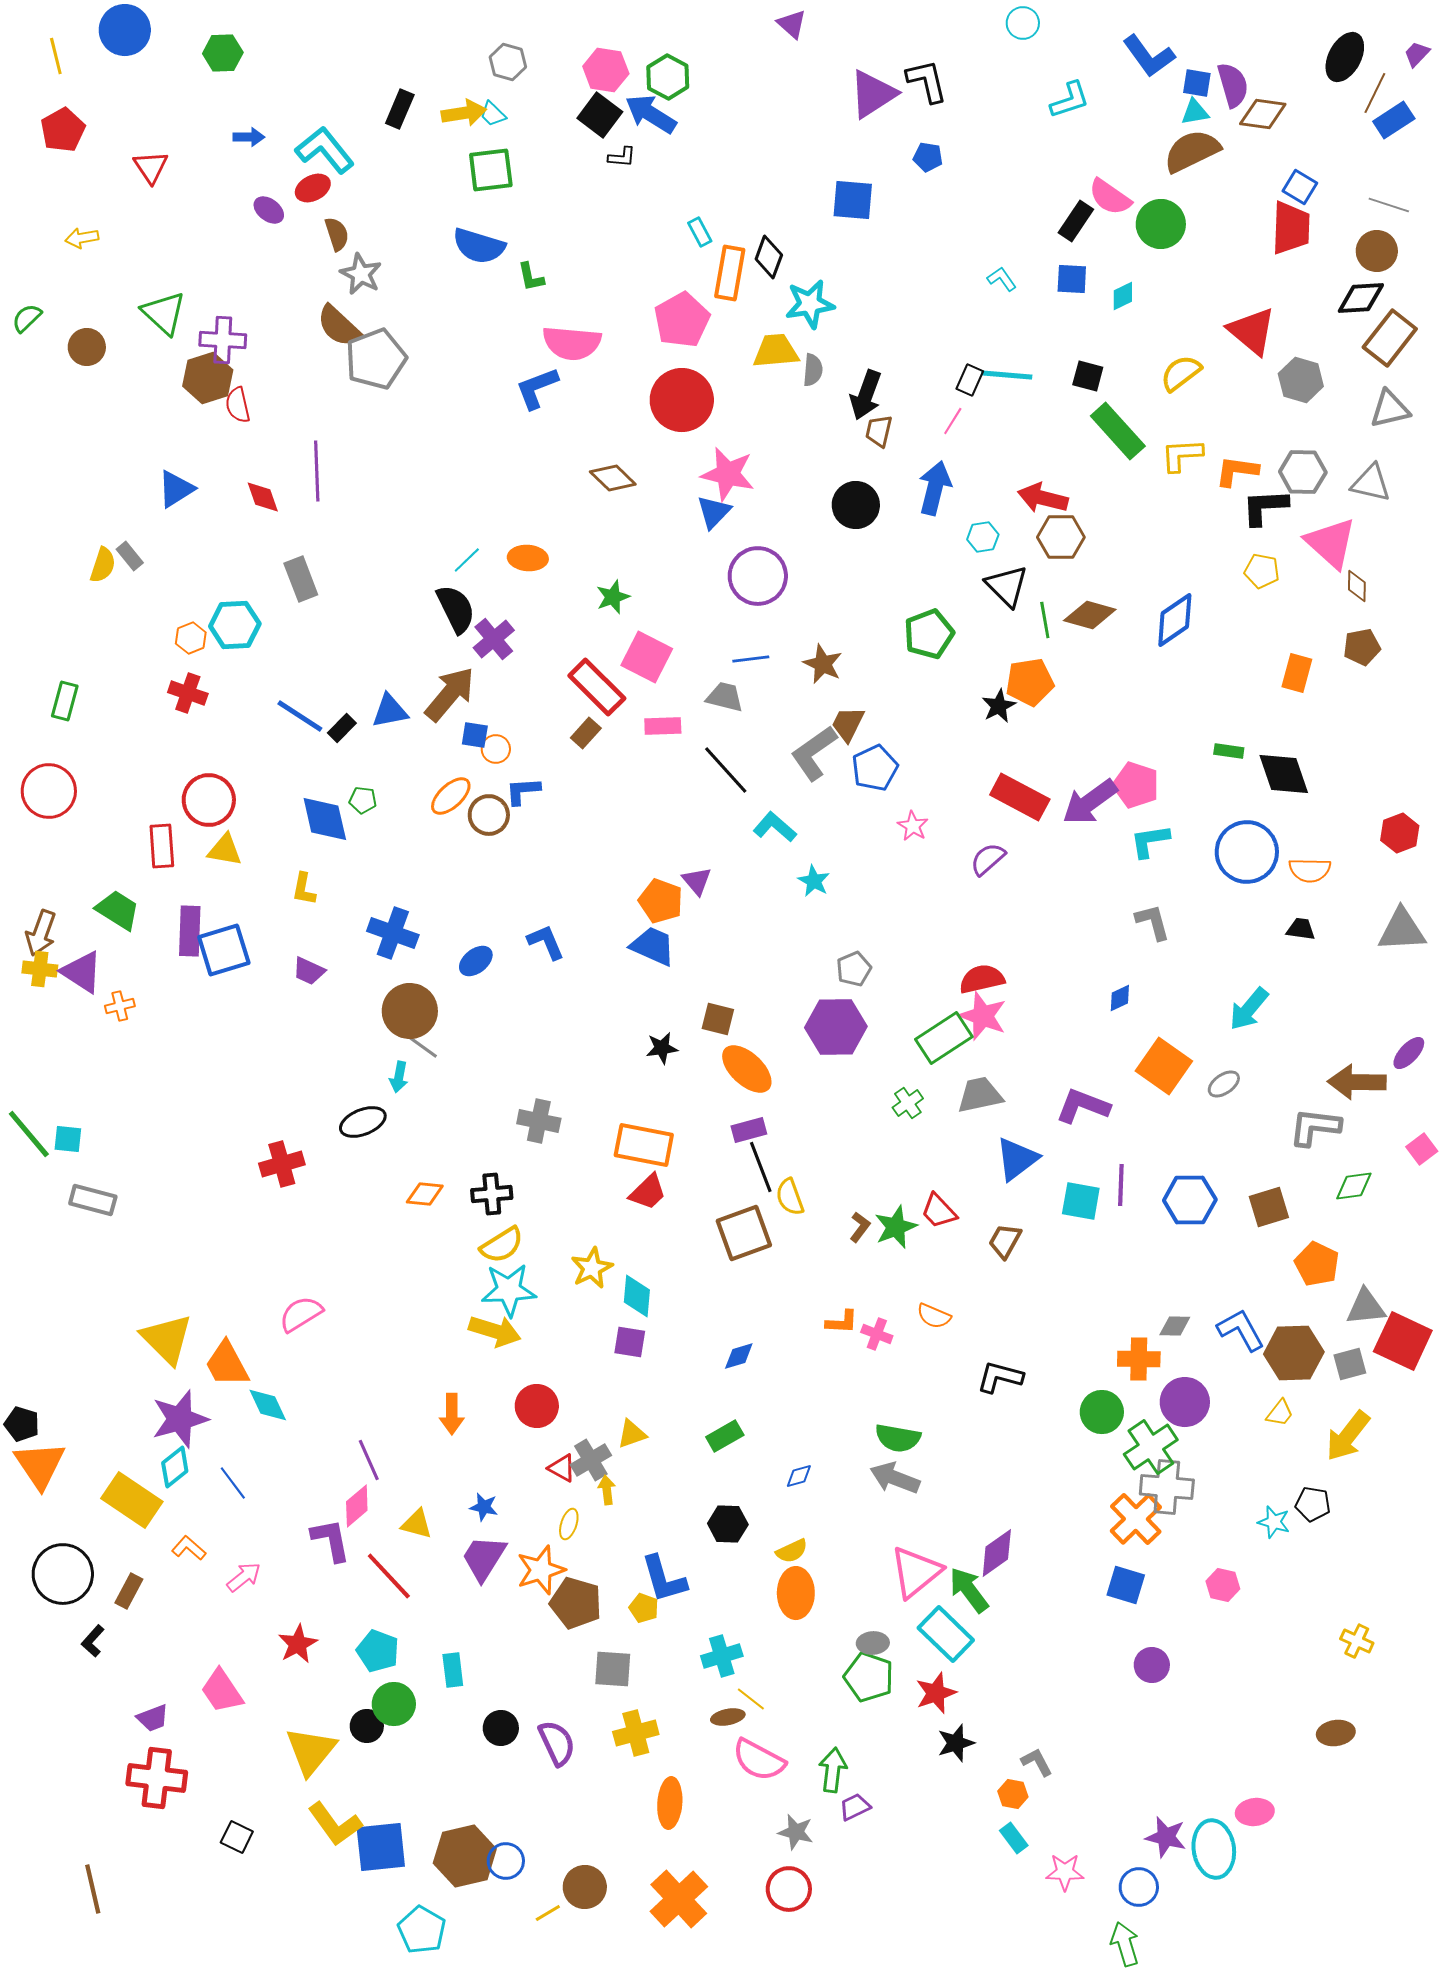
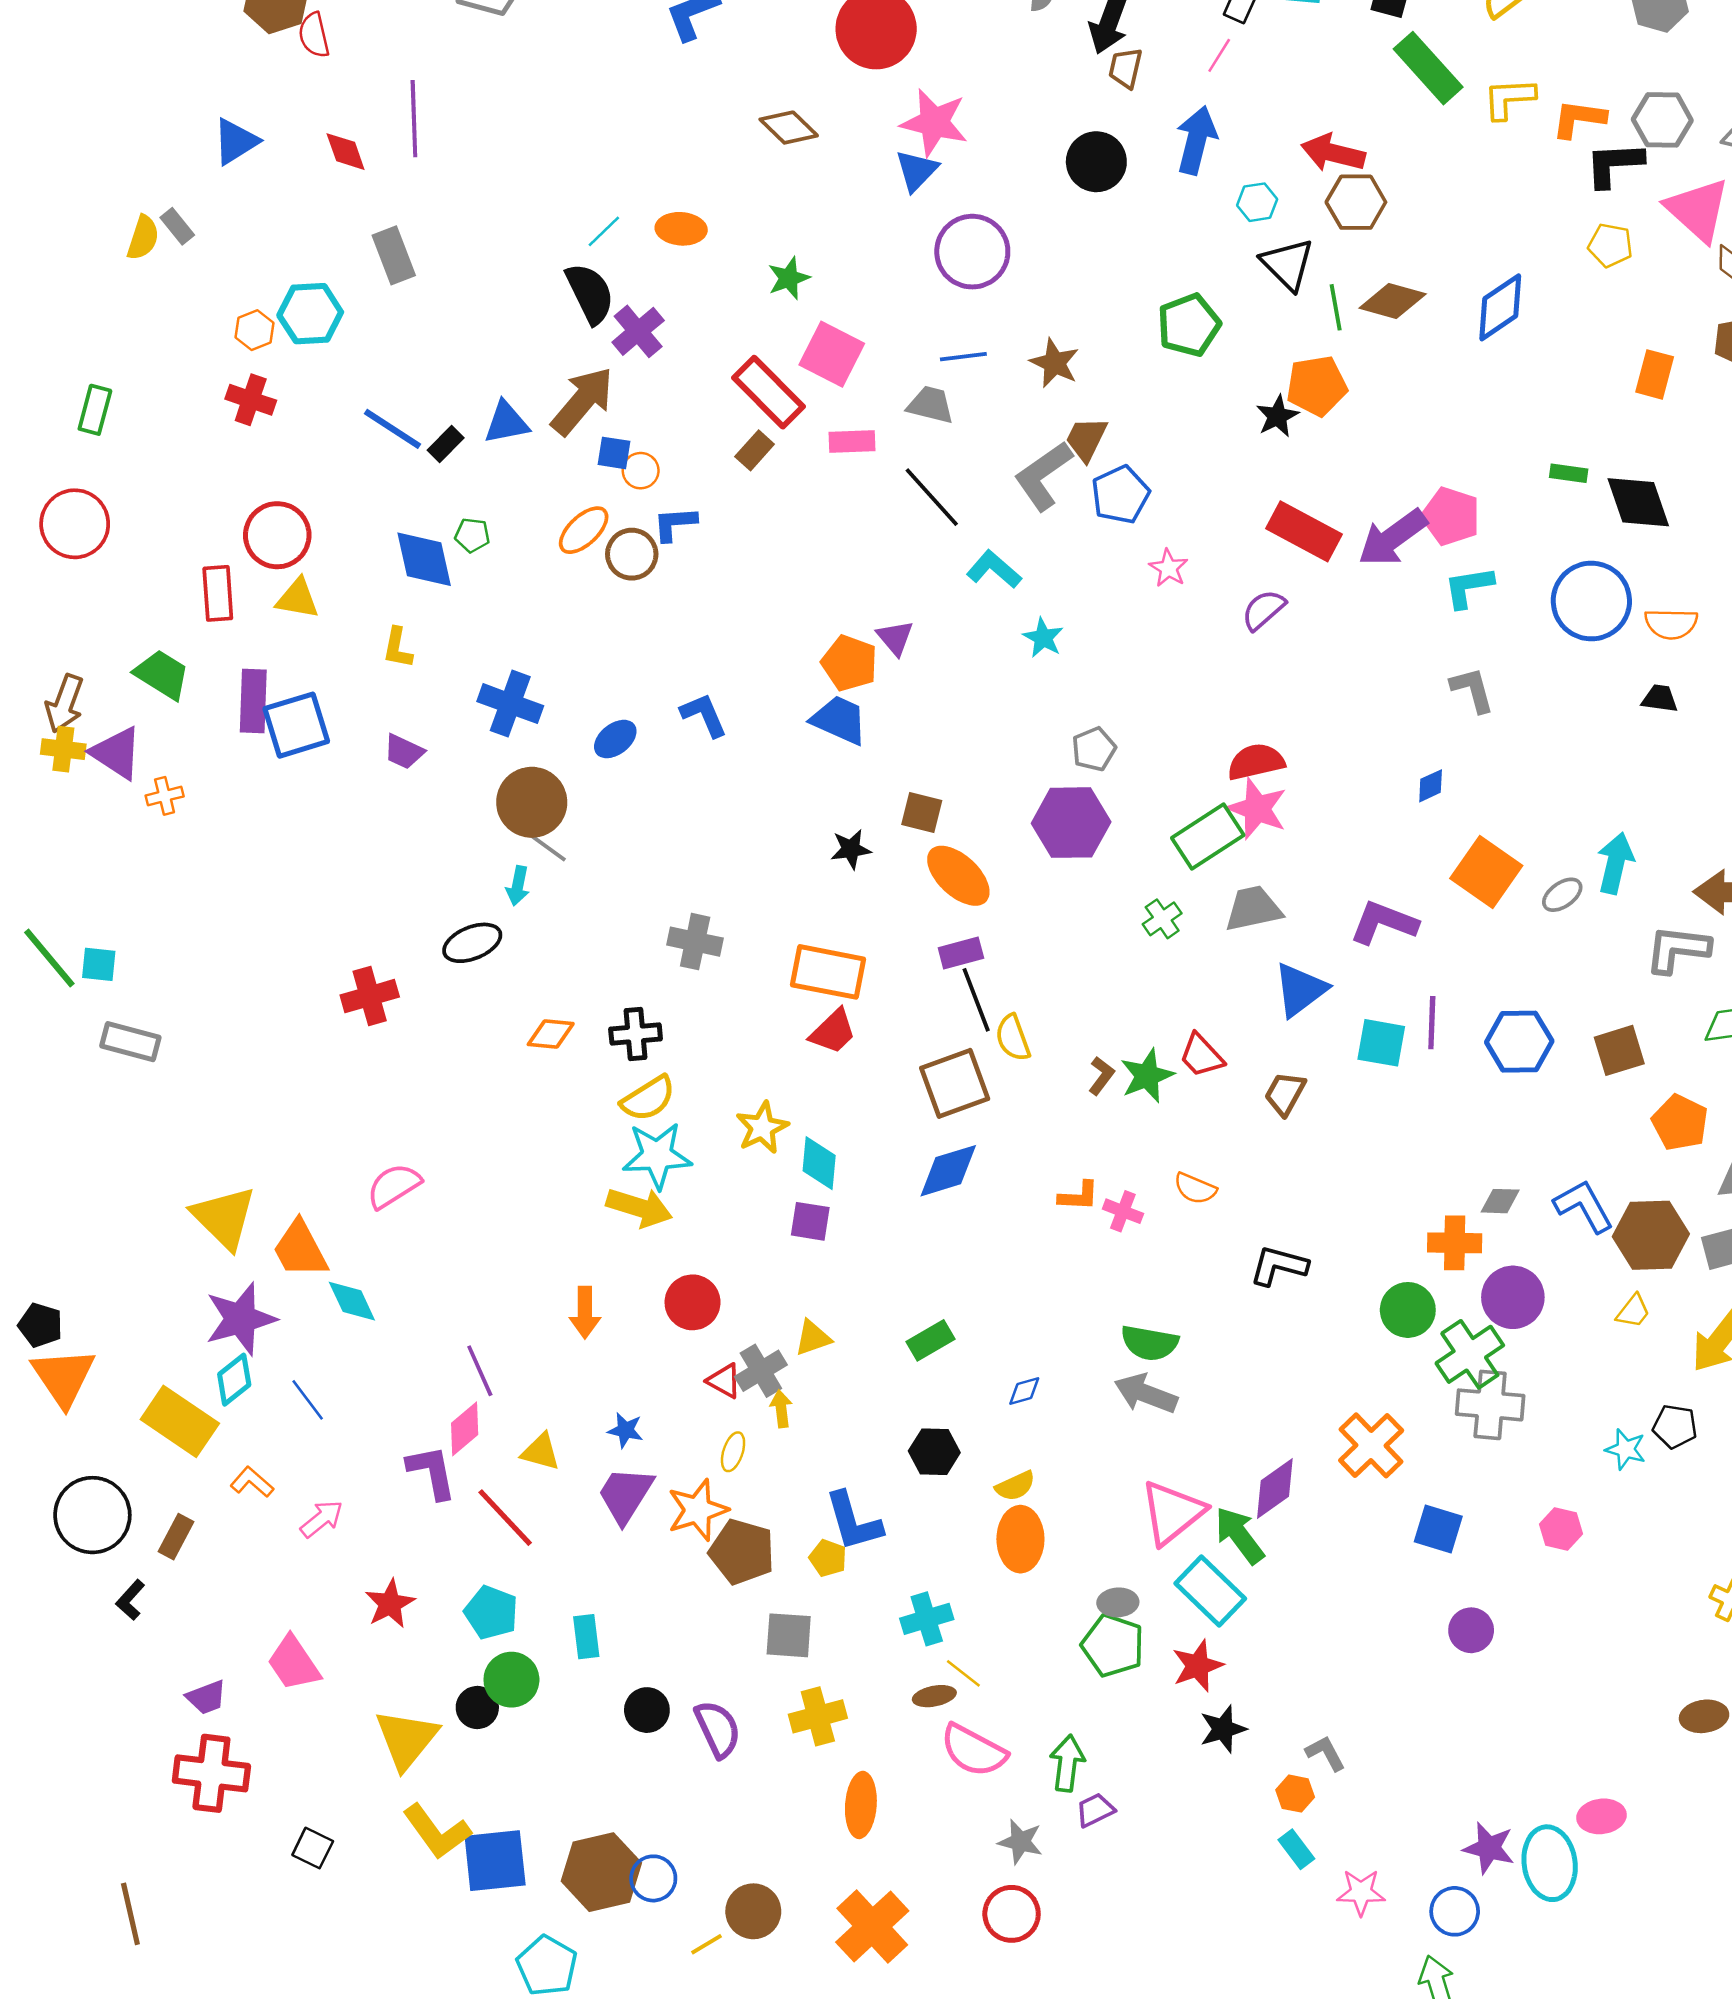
cyan arrow: (1249, 1009) -> (1615, 863), moved, turned 153
blue diamond: (739, 1356) -> (948, 1171), moved, size x1.6
orange cross: (1136, 1519) -> (1371, 1445), moved

